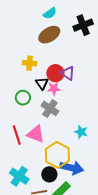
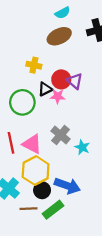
black triangle: (42, 83) -> (45, 89), turned 32
green circle: (23, 98) -> (22, 102), size x1.5
gray cross: (50, 108) -> (61, 135), moved
yellow hexagon: (57, 155) -> (36, 171), moved

